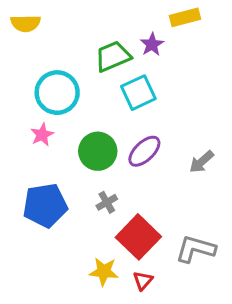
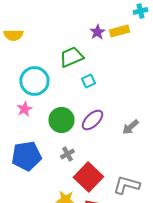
purple star: (152, 44) -> (97, 32), moved
cyan square: (138, 93) -> (88, 81), size x0.6

